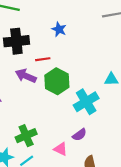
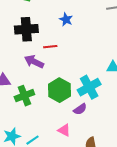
green hexagon: (57, 81) -> (59, 90), moved
purple semicircle: (79, 135) -> (80, 109), moved
green cross: (26, 136) -> (24, 96), moved

